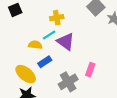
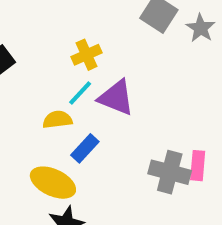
pink rectangle: (90, 70) -> (198, 166), moved
gray cross: (68, 82) -> (170, 172), moved, turned -30

